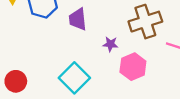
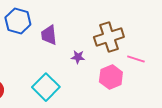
pink hexagon: (133, 67) -> (111, 77), moved

